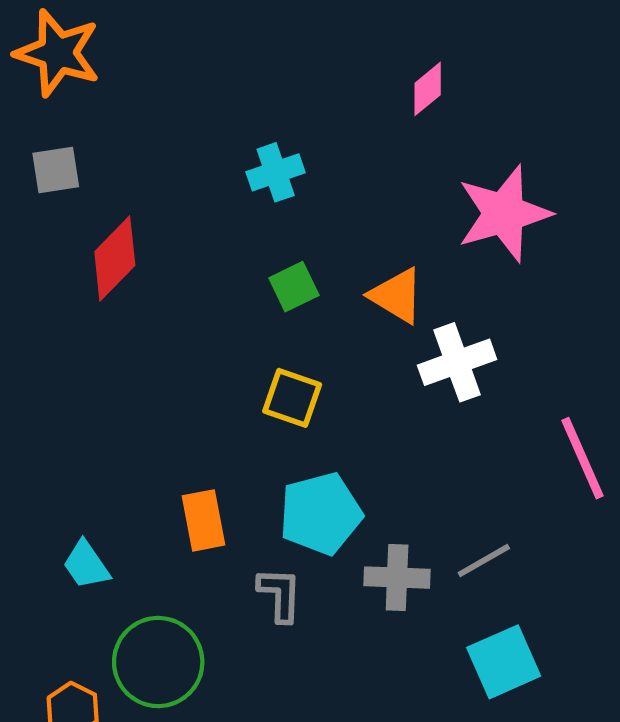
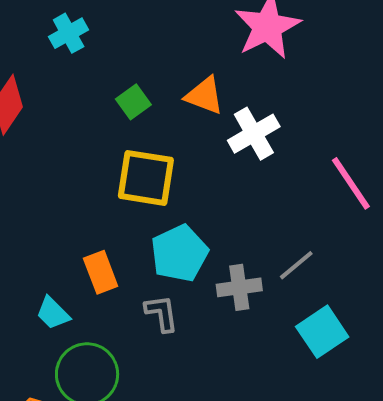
cyan cross: (276, 172) -> (69, 33), moved
yellow square: (292, 398) -> (146, 178), size x1.5
cyan trapezoid: (86, 565) -> (53, 313), moved

